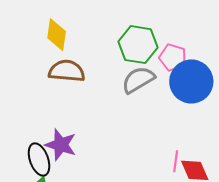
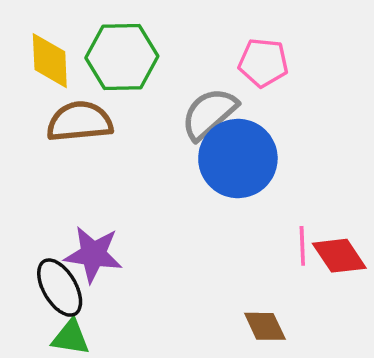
green hexagon: (138, 45) -> (122, 57), moved
blue circle: (191, 81) -> (238, 158), moved

